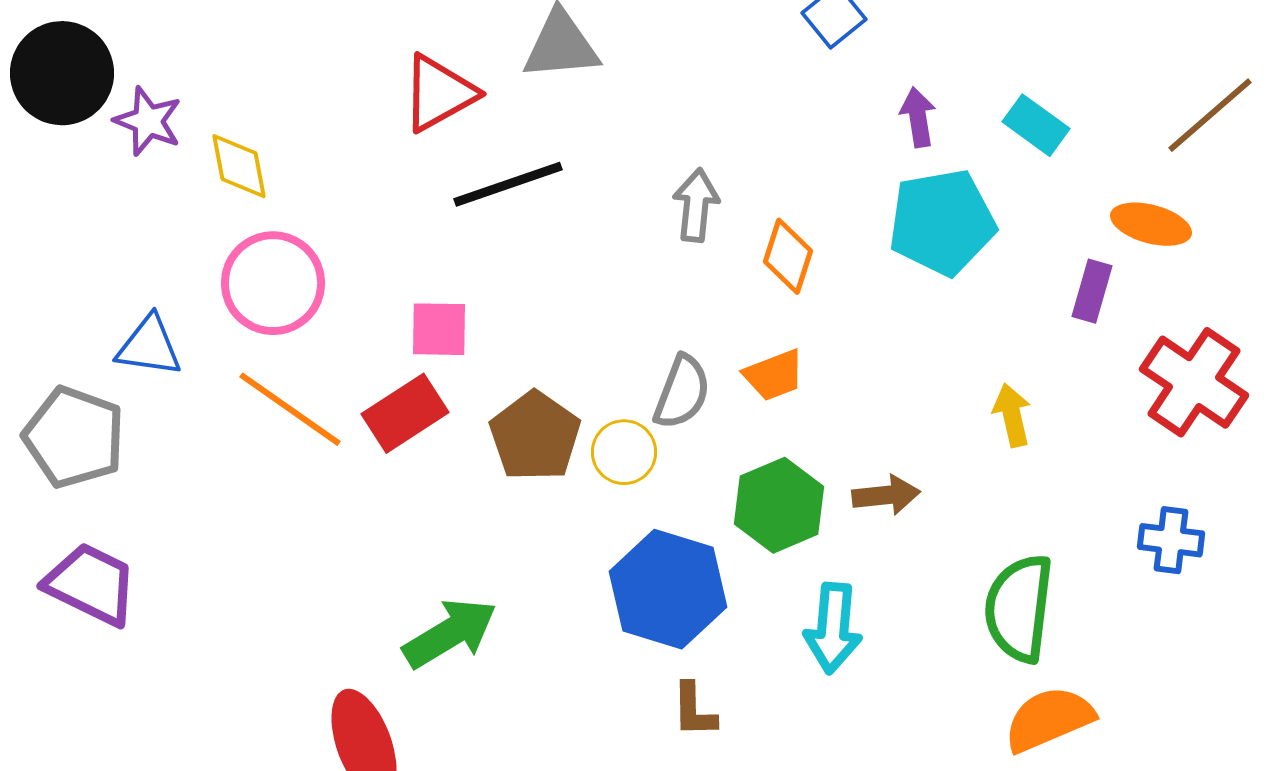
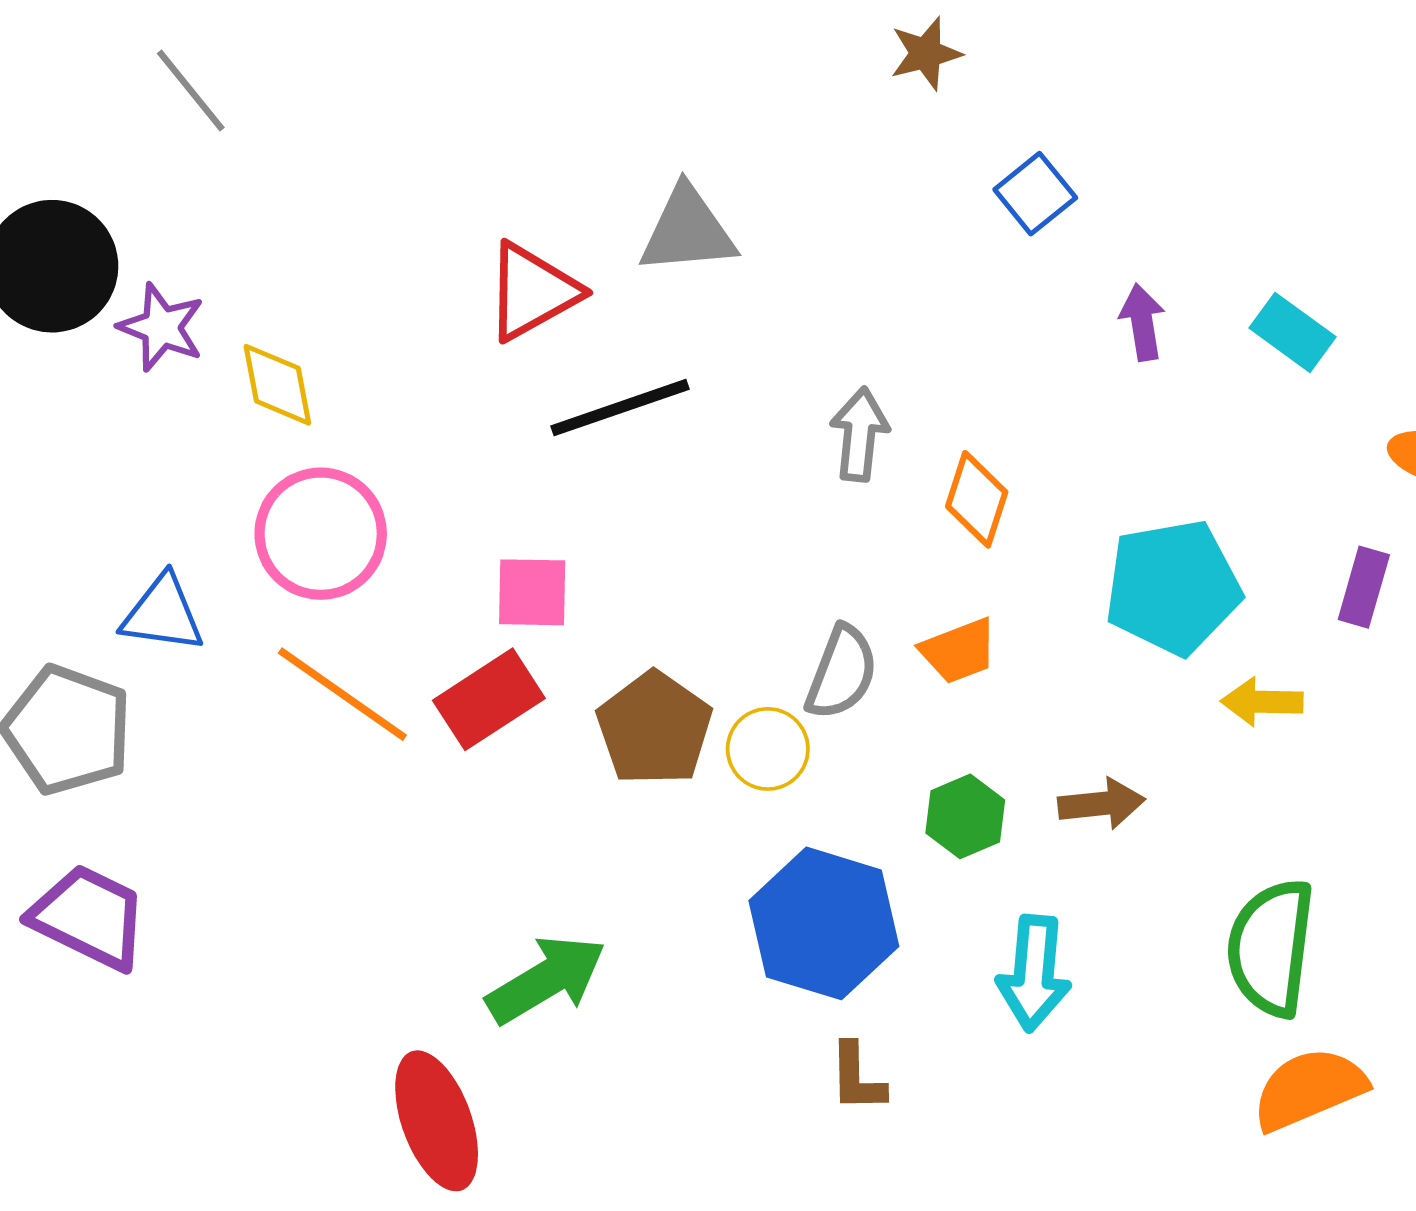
cyan pentagon: (942, 222) -> (1173, 587), moved
purple rectangle: (1092, 291) -> (1364, 587), moved
yellow arrow: (1012, 415) -> (1262, 702), turned -76
green hexagon: (779, 505) -> (965, 816), size x0.7

